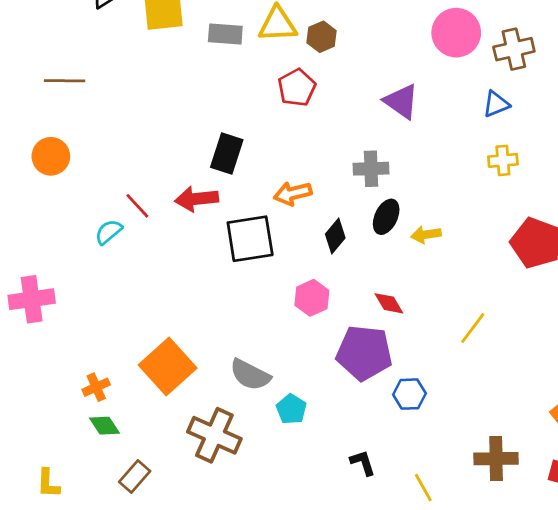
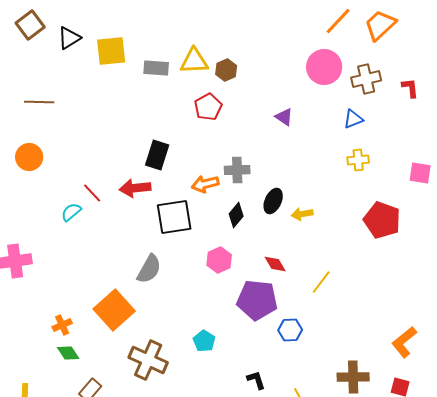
purple triangle: (401, 101) -> (284, 117), size x0.7
gray cross: (371, 169) -> (237, 170), moved
yellow line: (473, 328) -> (321, 282), moved
gray semicircle: (250, 375) -> (149, 269), moved, turned -88

